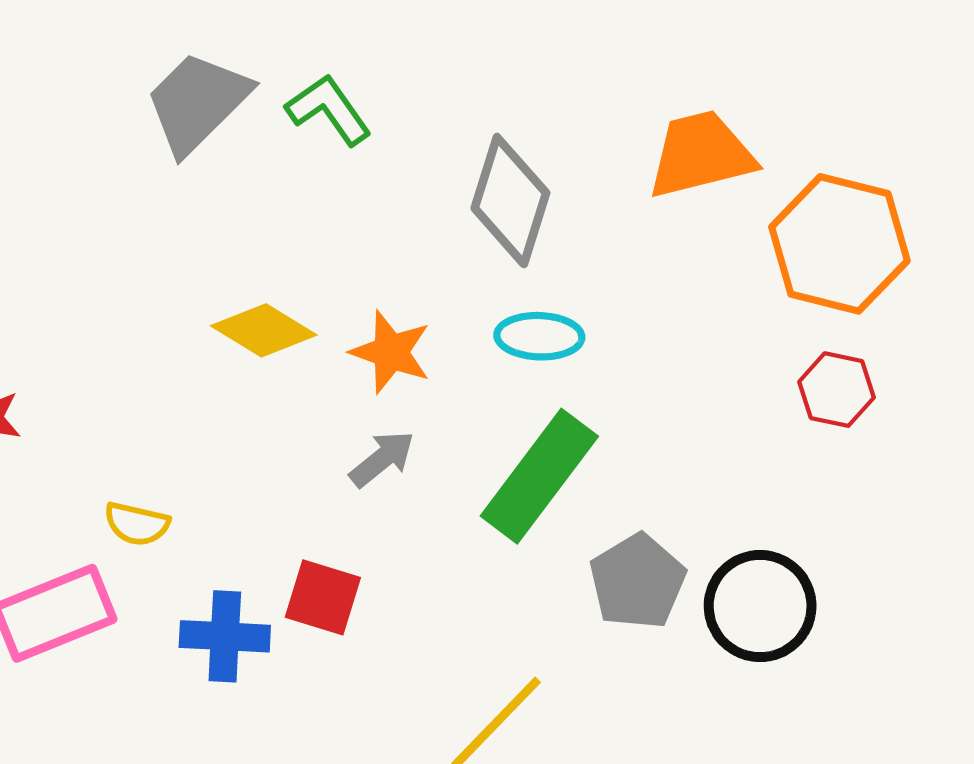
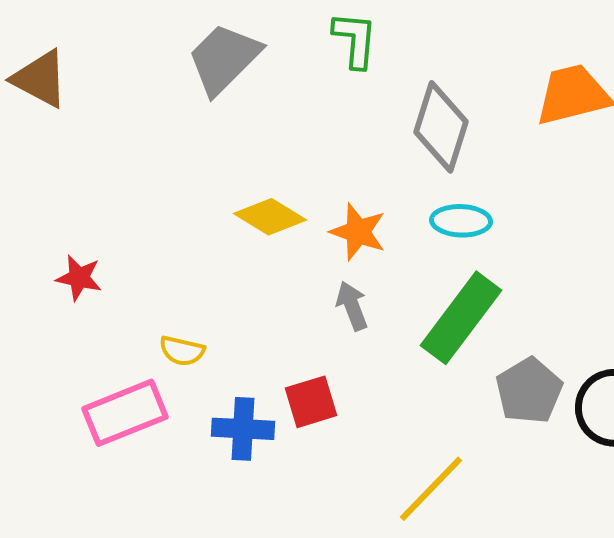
green L-shape: (329, 110) -> (355, 40), moved, turned 40
gray arrow: (382, 459) -> (352, 306), turned -72
red square: (323, 597) -> (311, 402), turned -34

